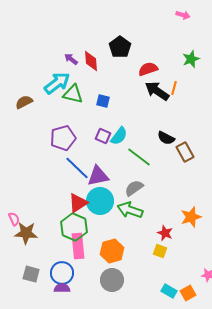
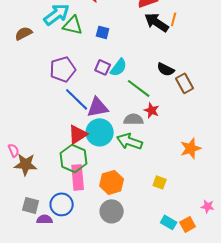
gray semicircle: (134, 188) -> (134, 119), turned 36
red star: (165, 233) -> (152, 110), moved
purple semicircle: (62, 288) -> (45, 219), moved

